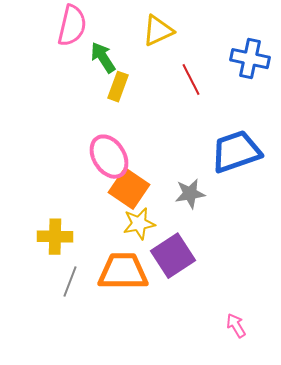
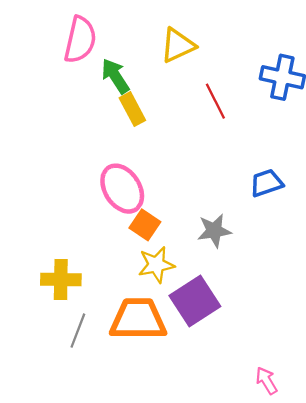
yellow rectangle: (118, 87) -> (132, 109), turned -48
blue trapezoid: (236, 152) -> (266, 183), size x0.6
orange square: (129, 189) -> (145, 225), size x0.7

